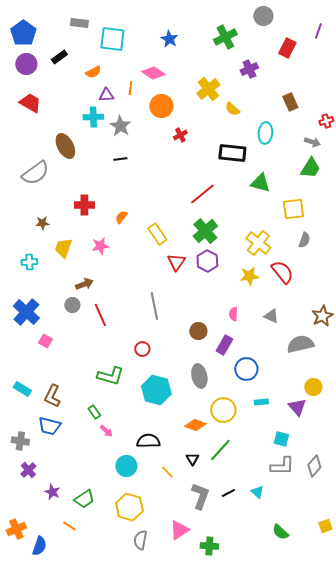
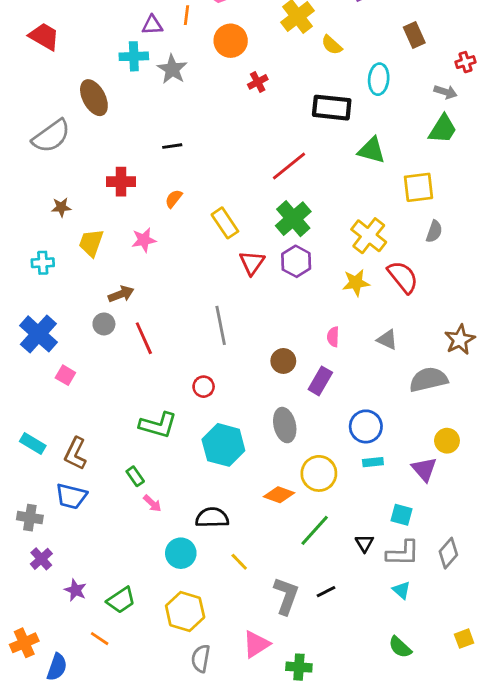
black line: (120, 159) -> (172, 146), moved
blue circle: (246, 369) -> (366, 426), moved
black triangle: (192, 459) -> (364, 543), moved
cyan triangle: (257, 492) -> (401, 590), moved

